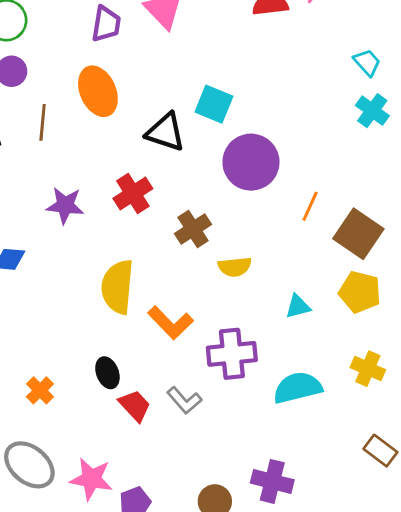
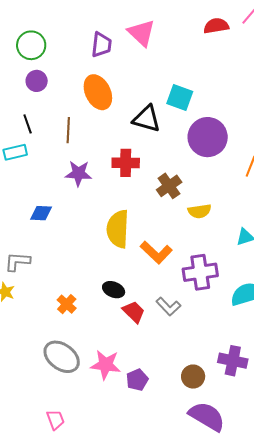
brown line: (43, 122) -> (68, 130), moved
red cross: (133, 194) -> (126, 163), turned 36
black ellipse: (107, 373) -> (114, 290), turned -45

